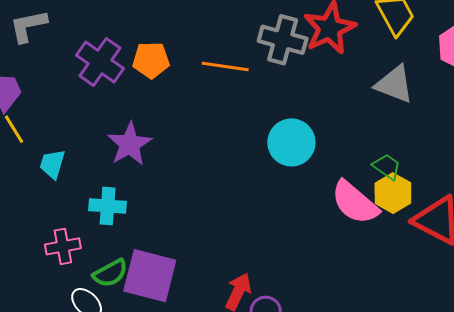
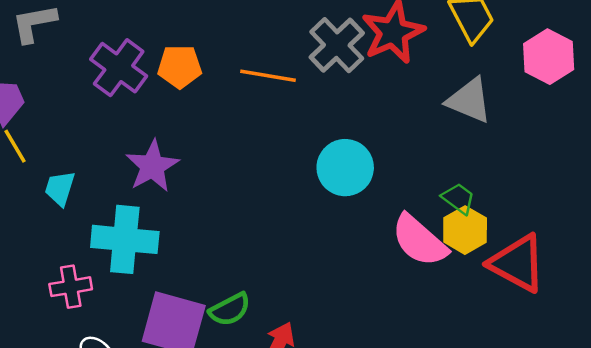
gray cross: (283, 40) -> (337, 45), turned 30
cyan cross: (108, 206) -> (125, 239), size x1.5
green semicircle: (110, 273) -> (230, 309), moved

